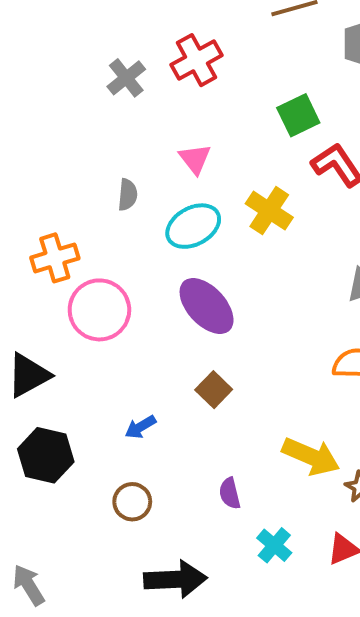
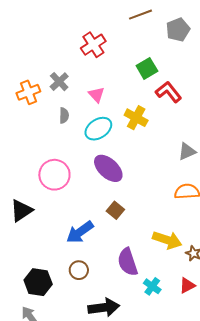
gray cross: (126, 78) -> (59, 82), moved
orange cross: (55, 258) -> (28, 92), moved
blue arrow: (140, 427) -> (80, 232), size x1.8
black hexagon: (46, 455) -> (38, 282), moved
purple semicircle: (230, 493) -> (128, 262), size x1.8

